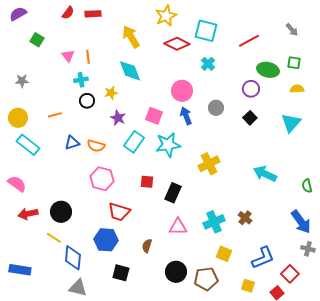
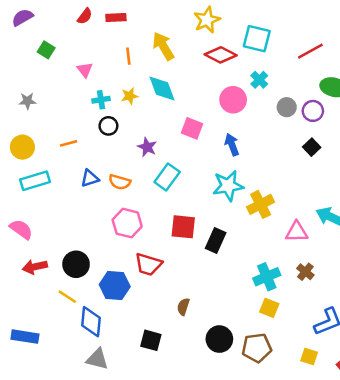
orange line: (88, 57) -> (128, 56), moved
pink circle: (182, 91) -> (233, 100), moved
yellow star: (111, 93) -> (130, 96), moved
gray circle: (216, 108) -> (287, 107), moved
pink square: (154, 116) -> (192, 128), moved
cyan rectangle: (28, 145) -> (35, 181), turned -55
cyan star: (168, 145) -> (228, 186), moved
red square: (147, 182) -> (183, 227), size x1.5
pink triangle: (178, 227) -> (297, 232), moved
blue hexagon: (106, 240) -> (115, 285), moved
yellow square: (224, 254) -> (269, 308), moved

